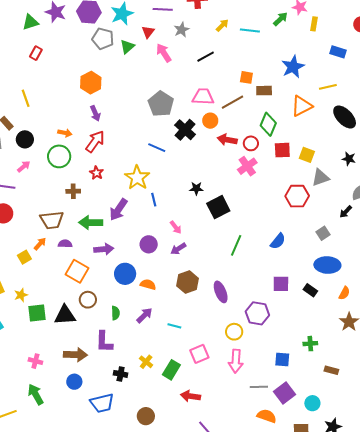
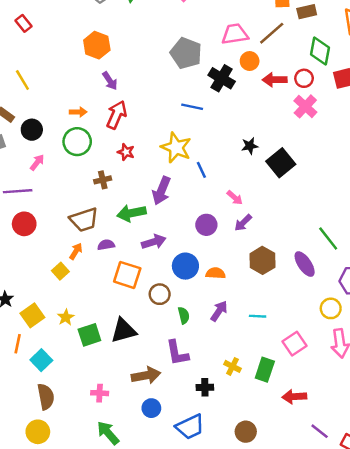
red rectangle: (36, 53) -> (24, 23), turned -56
green line: (236, 245) -> (328, 239), moved, turned -50
brown circle: (88, 300) -> (160, 294), moved

